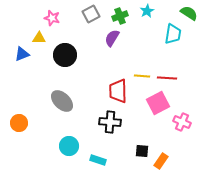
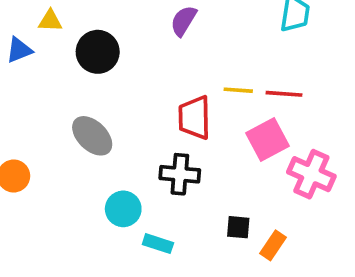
pink cross: (182, 122) -> (311, 174), size x1.4
cyan circle: (69, 146) -> (123, 209), moved

